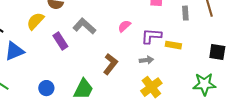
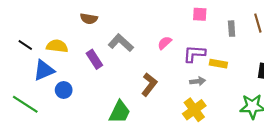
yellow semicircle: (35, 21) -> (57, 46), moved, turned 54
gray arrow: (146, 60) -> (198, 81), moved
blue circle: (46, 88) -> (64, 90), moved

